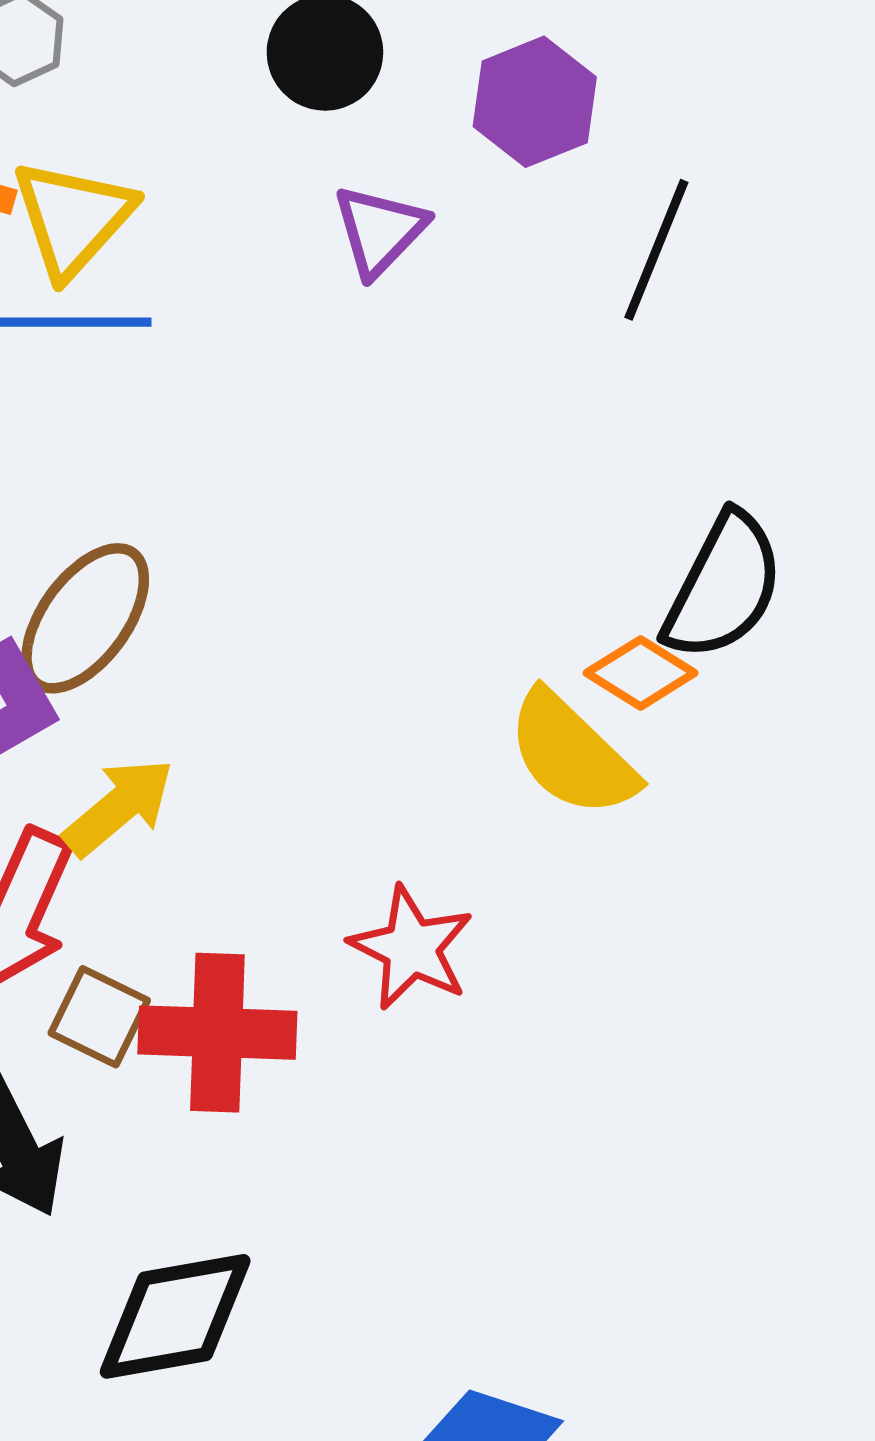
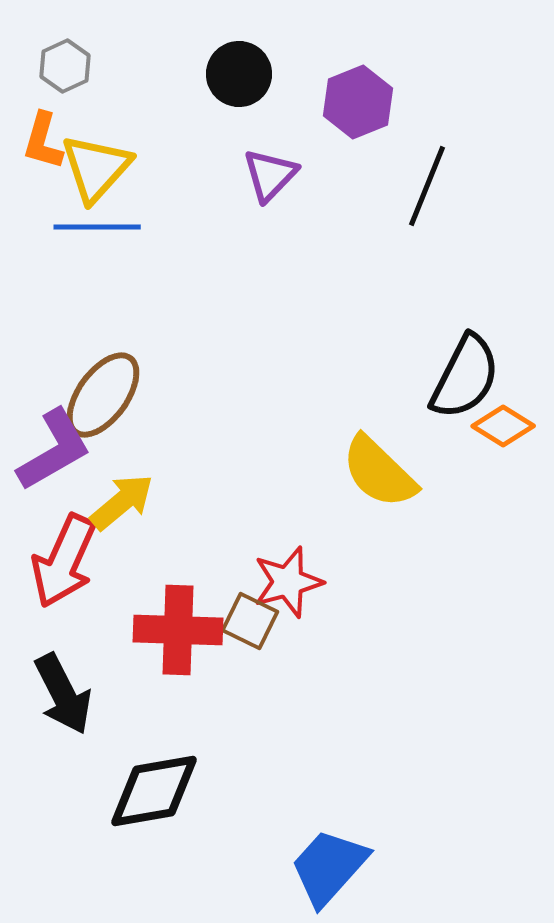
orange diamond: (641, 673) -> (503, 426), moved
red star: (411, 948) -> (288, 582), turned 30
brown square: (99, 1017) -> (250, 621), moved

